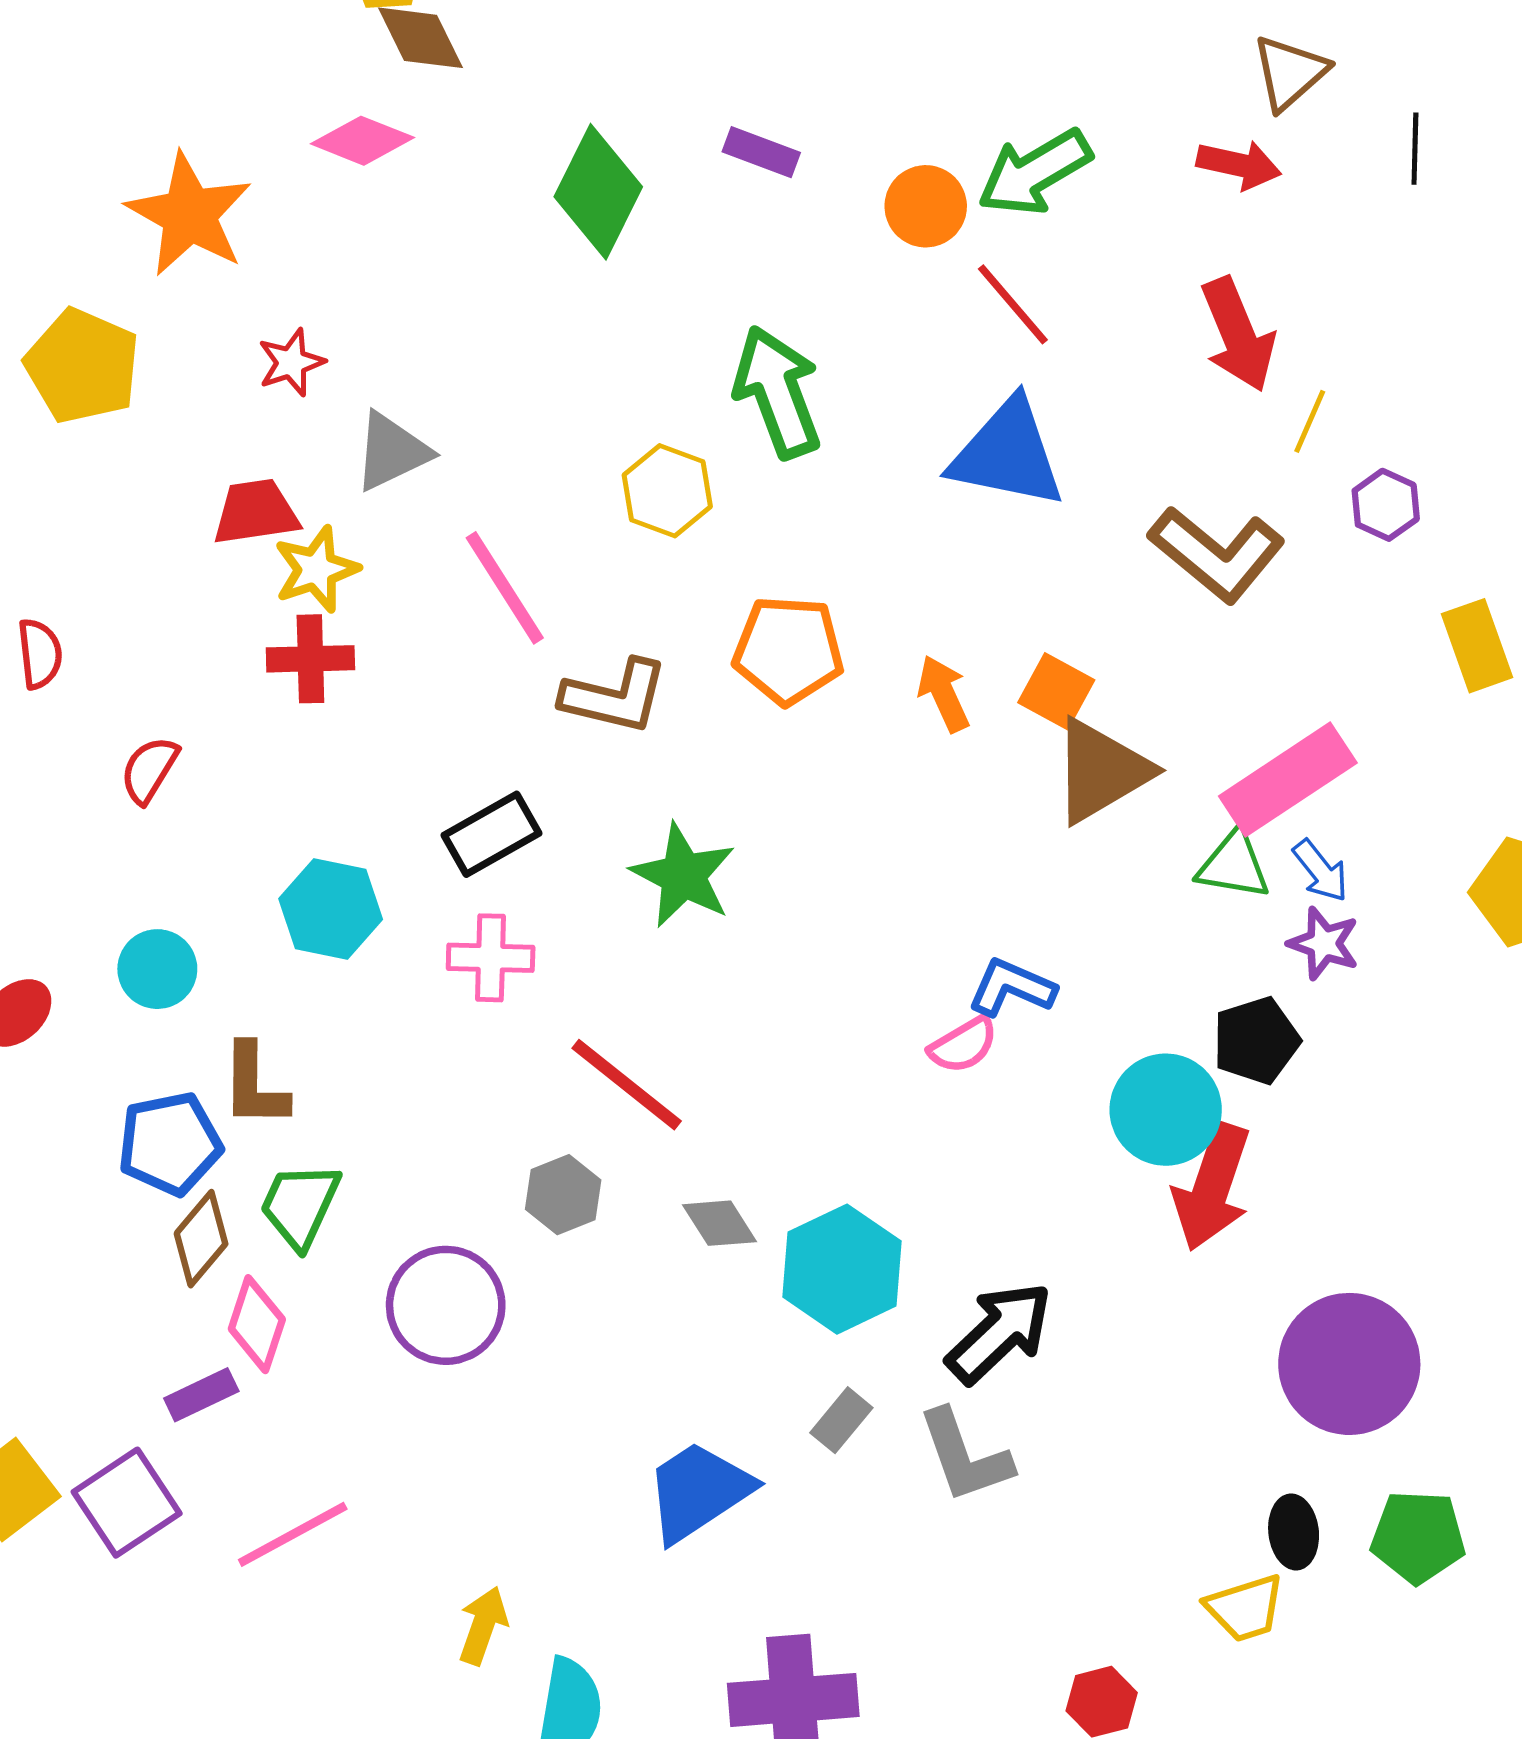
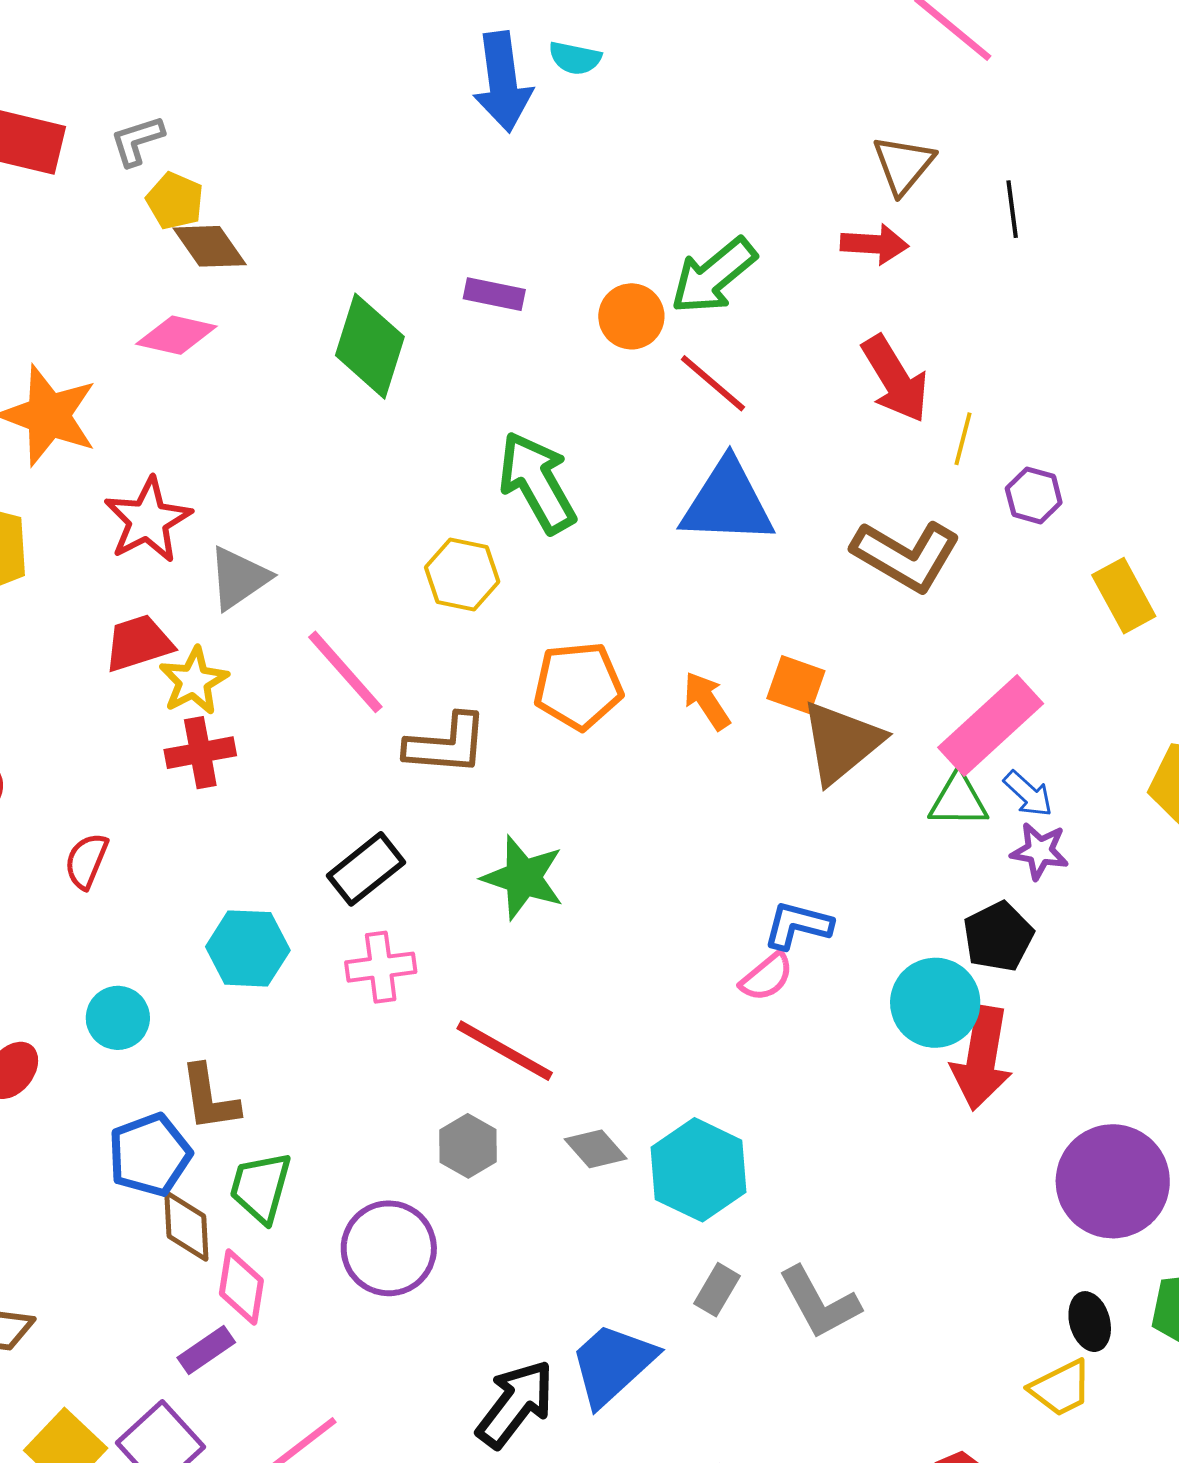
red star: (291, 362) -> (148, 520), size x1.6
brown diamond: (201, 1239) -> (186, 1226), turned -34
black arrow: (999, 1333) -> (515, 1404), moved

